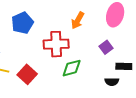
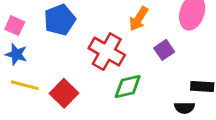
red cross: (56, 44) -> (107, 52), turned 30
purple square: (106, 47) -> (164, 50), moved

